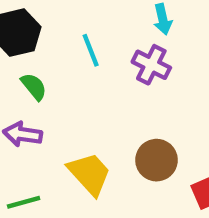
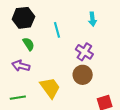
purple cross: (151, 65) -> (84, 52), moved
brown circle: (156, 160) -> (83, 75), moved

